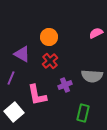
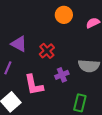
orange circle: (49, 37) -> (64, 15), moved

